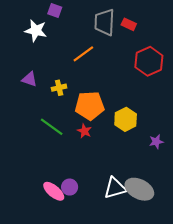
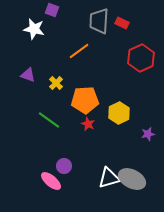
yellow cross: (59, 88) -> (56, 83), turned -32
red star: (84, 131) -> (88, 124), moved
purple circle: (70, 187) -> (64, 166), moved

